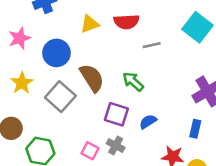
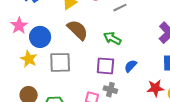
blue circle: (56, 53) -> (40, 37), moved
brown semicircle: (92, 78) -> (78, 30), moved
gray square: (60, 97) -> (60, 62), turned -30

